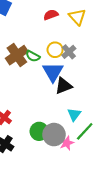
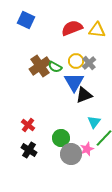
red semicircle: (51, 15) -> (72, 28), size x1.5
yellow triangle: (77, 17) -> (97, 30), turned -42
gray circle: (54, 135) -> (71, 154), moved

